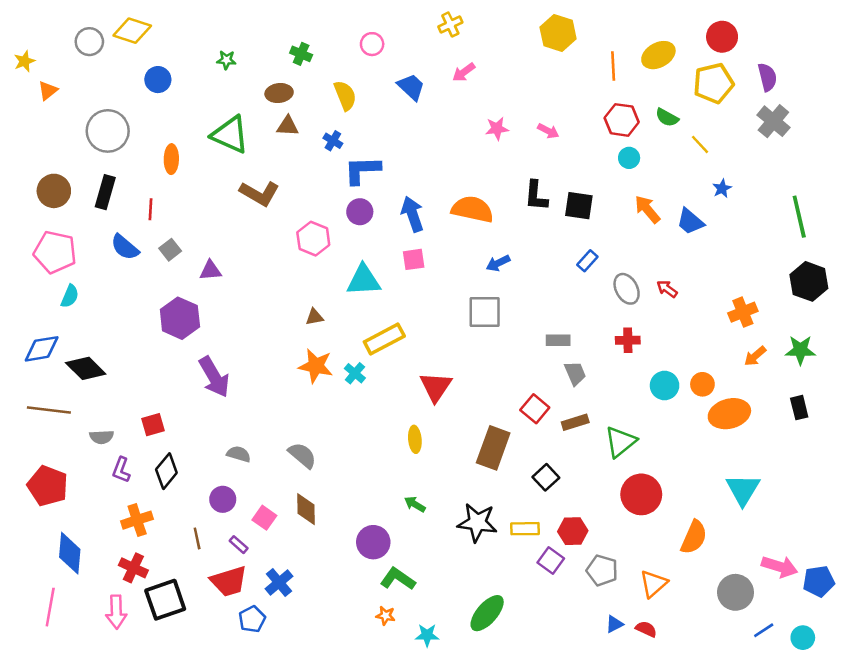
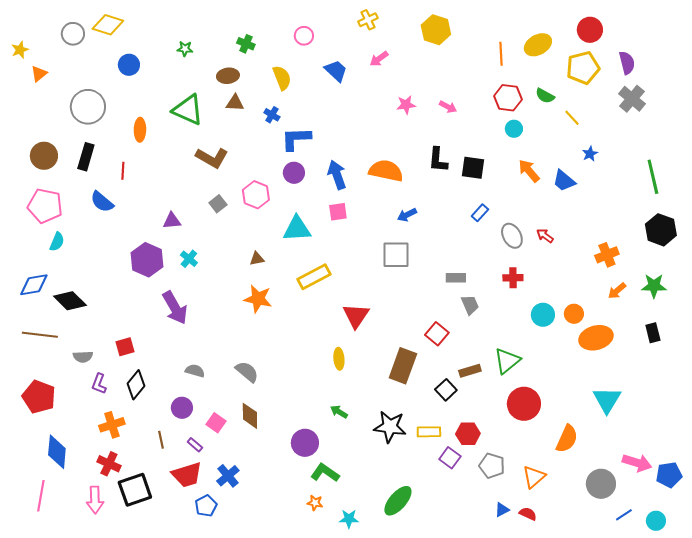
yellow hexagon: (558, 33) -> (436, 30), moved
gray square: (170, 250) -> (218, 204), moved
cyan cross: (355, 373) -> (189, 259), moved
brown rectangle: (575, 422) -> (470, 371), moved

